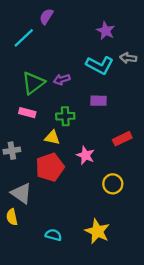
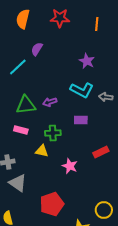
gray arrow: (128, 58) -> (106, 97), moved
green triangle: (33, 83) -> (26, 105), turned 30
red pentagon: (50, 167) -> (52, 204), moved
yellow circle: (113, 184) -> (104, 210), moved
gray triangle: (21, 193) -> (18, 183), moved

